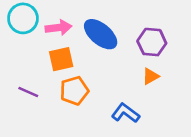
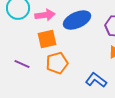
blue ellipse: (101, 34) -> (77, 20), turned -64

